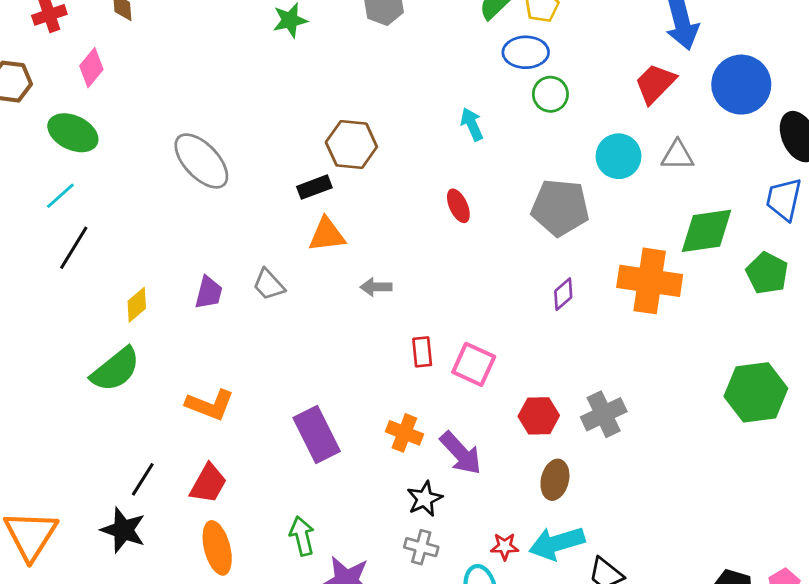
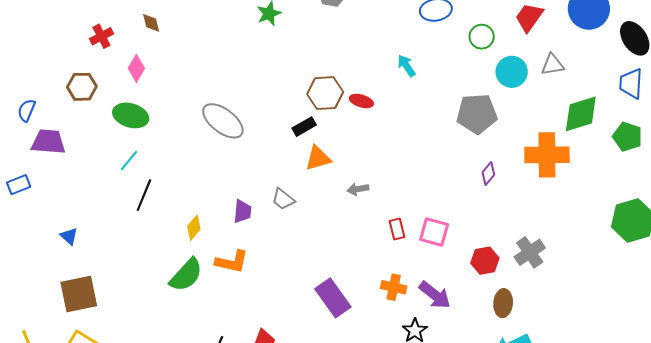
green circle: (550, 94) -> (482, 37), moved
red ellipse: (458, 206) -> (361, 101), moved, turned -40
orange L-shape: (210, 405) -> (232, 262), moved

